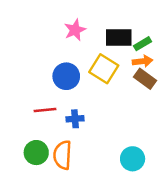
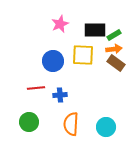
yellow square: (104, 69) -> (83, 55), turned -30
orange semicircle: (62, 155) -> (71, 124), moved

